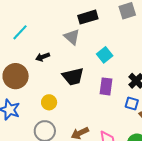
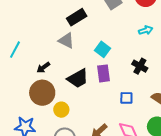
brown circle: (16, 76) -> (42, 93), moved
purple rectangle: (106, 86) -> (103, 73), moved
blue square: (132, 103) -> (126, 98), moved

